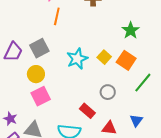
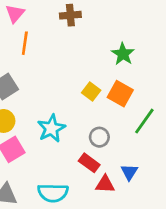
cyan star: (77, 59) -> (51, 128), moved
red rectangle: (87, 111) -> (89, 163), moved
blue triangle: (136, 120) -> (129, 172), moved

